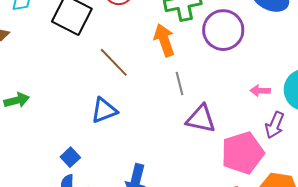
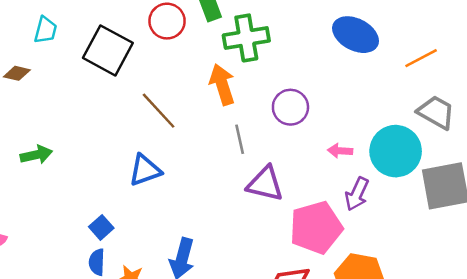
purple circle: (223, 30) -> (290, 107), moved, size x0.7

